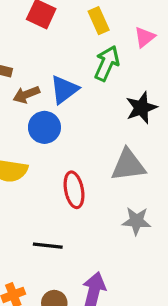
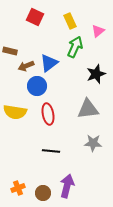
red ellipse: (74, 190) -> (48, 114), moved
black line: (48, 246) -> (51, 151), moved

